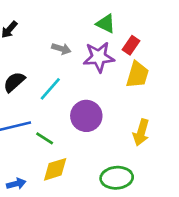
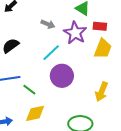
red rectangle: (131, 45) -> (100, 26), turned 56
purple star: (99, 57) -> (75, 33), turned 30
cyan line: (50, 89) -> (51, 53), moved

